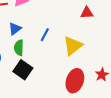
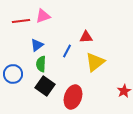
red triangle: (87, 13) -> (86, 37), moved
red ellipse: (75, 81) -> (73, 97), moved

